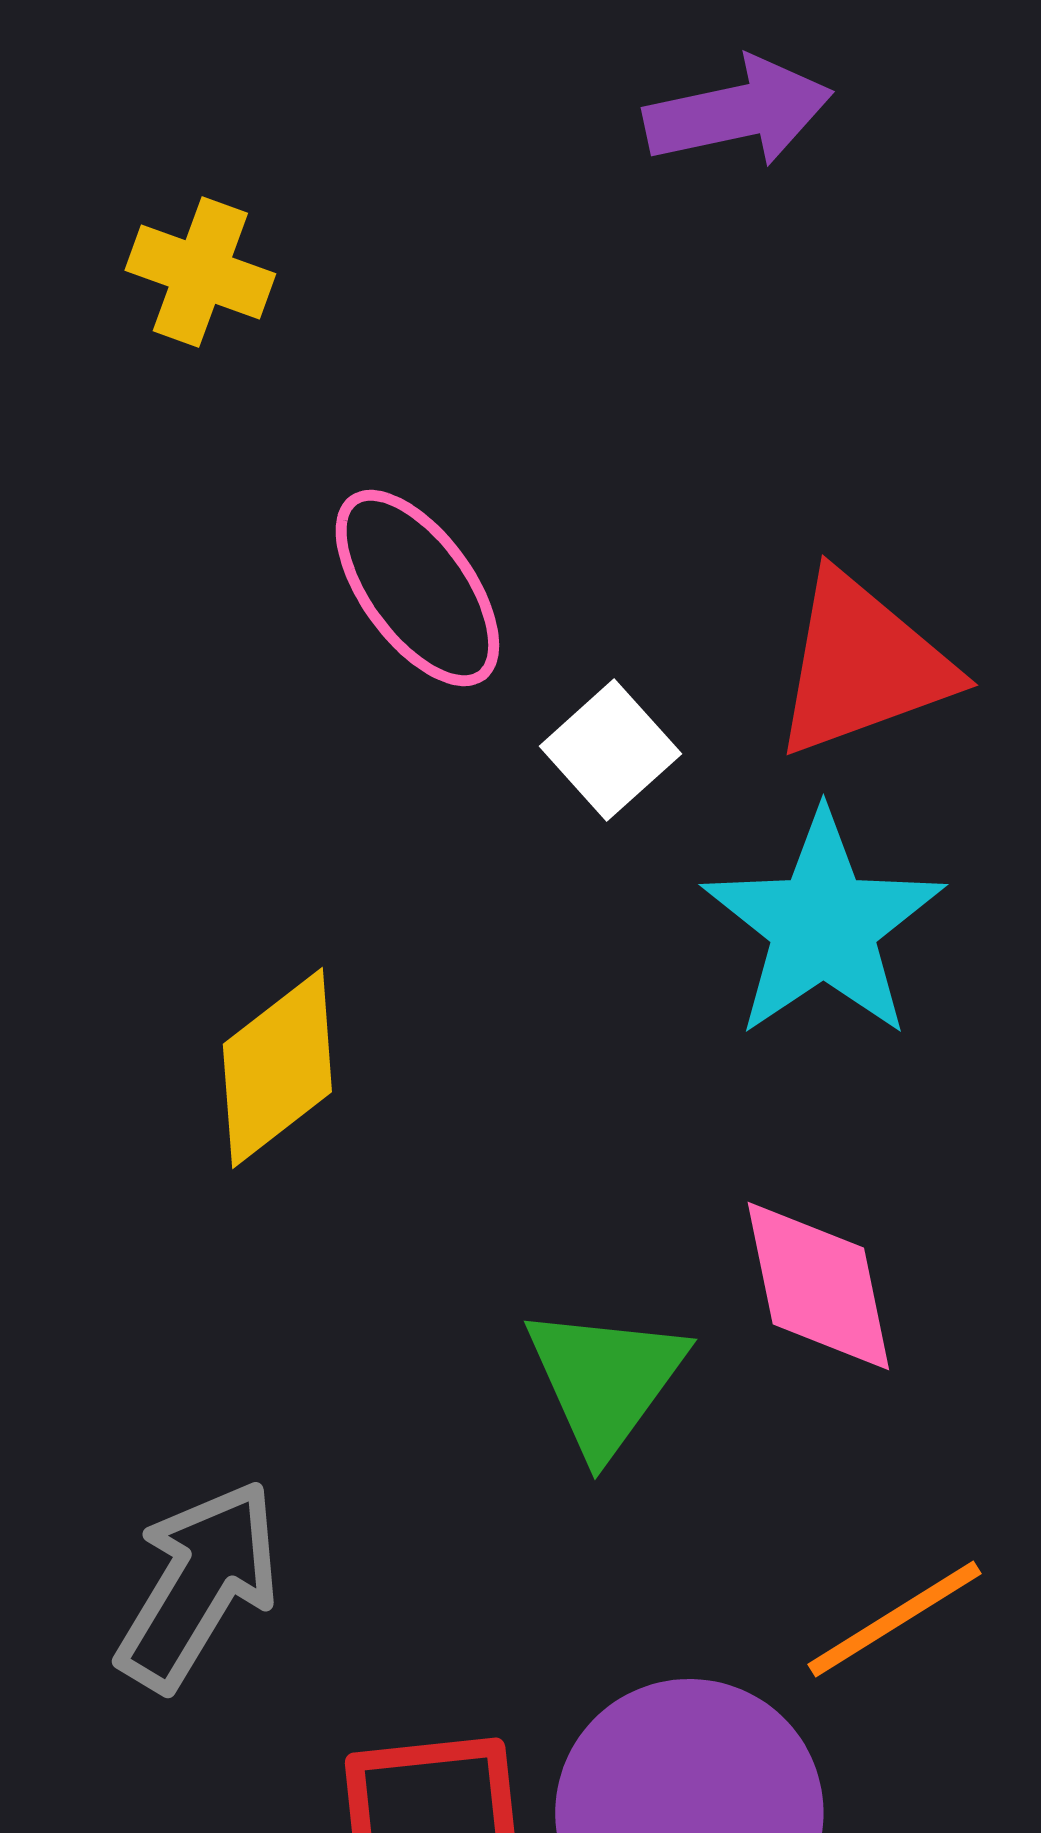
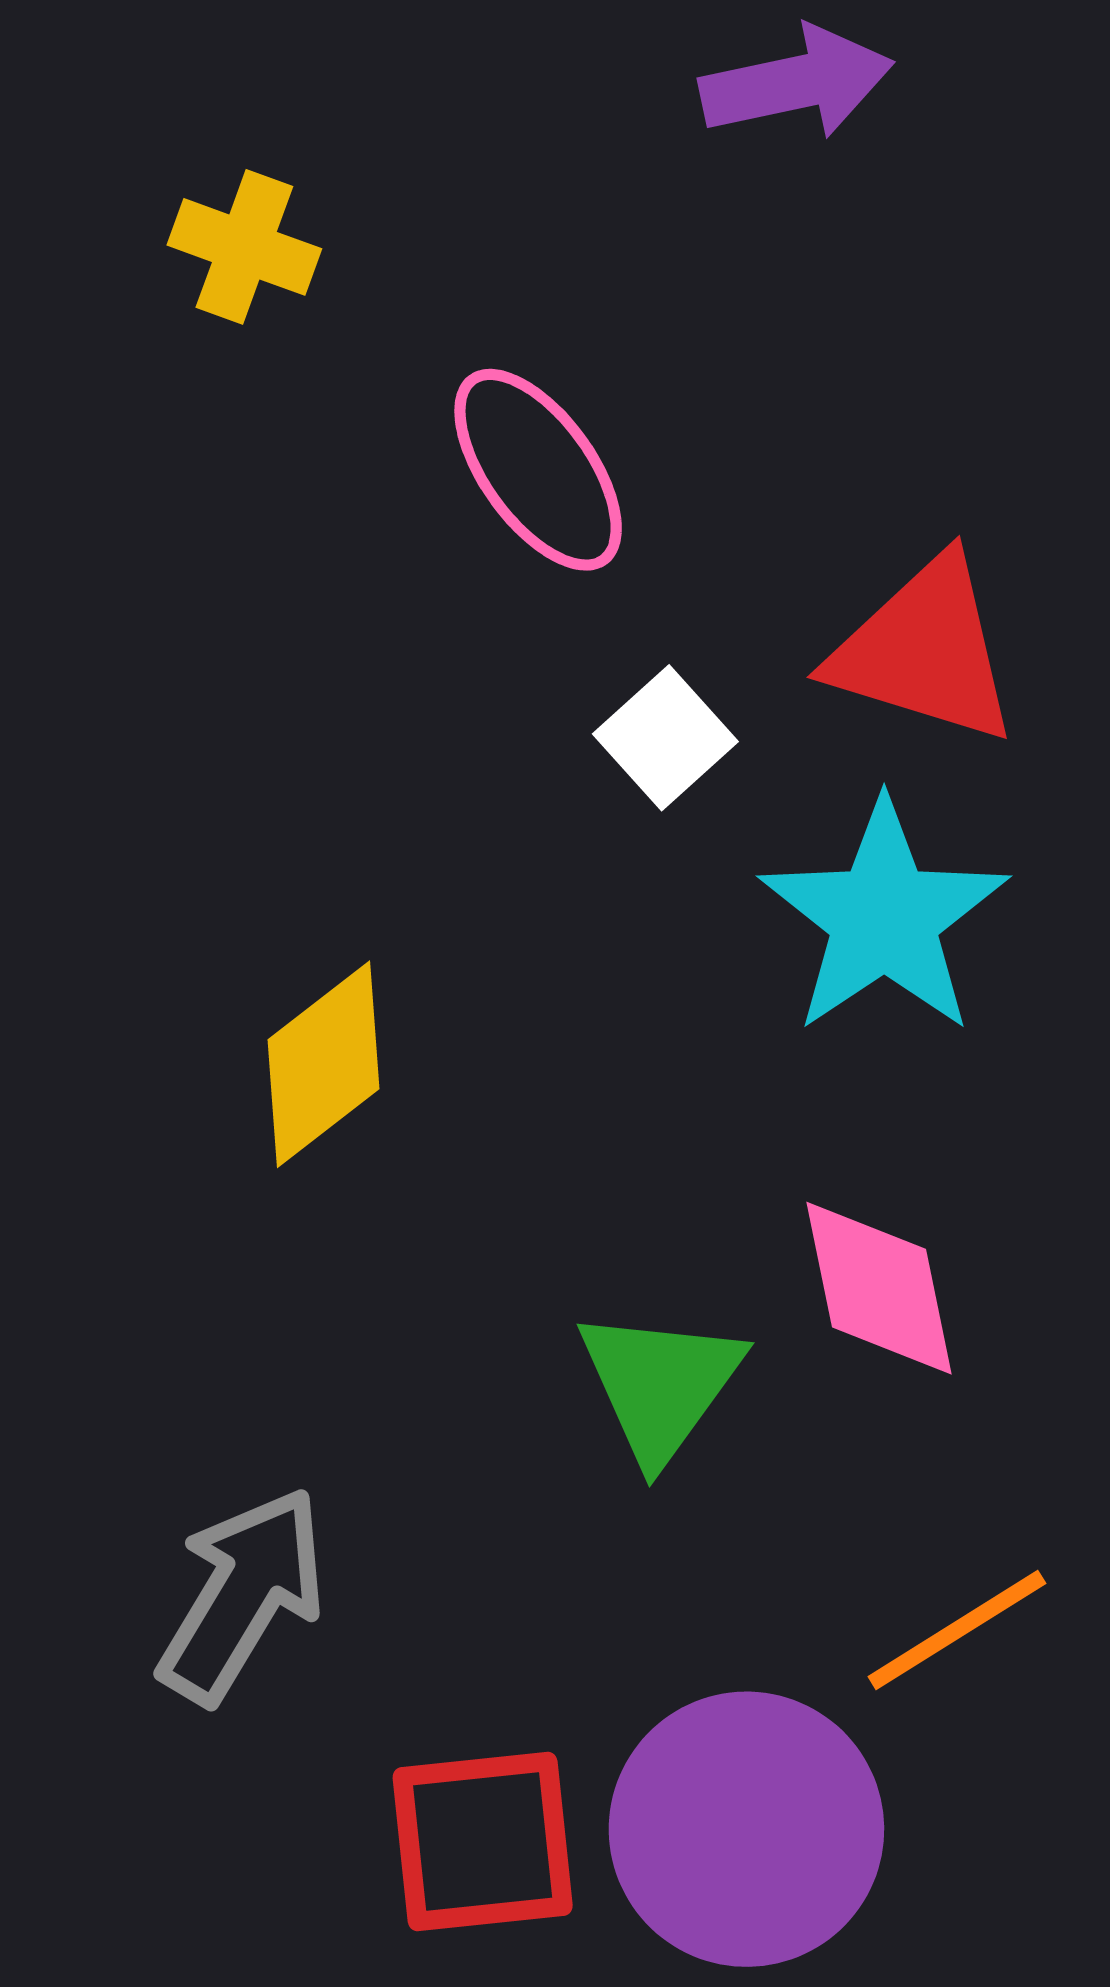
pink ellipse: (417, 588) -> (538, 470), moved
red triangle: (862, 665) -> (924, 650), turned 37

